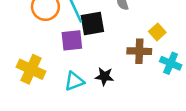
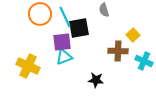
black star: (104, 76) -> (96, 80), moved
cyan triangle: (74, 81) -> (64, 57), moved

